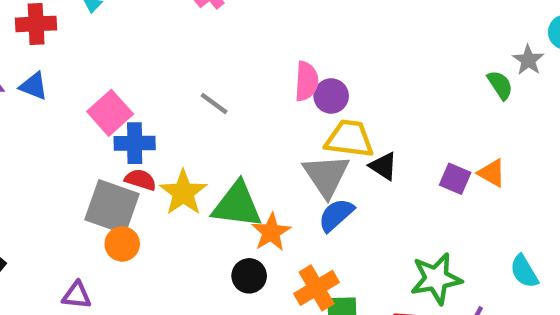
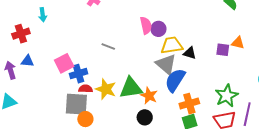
pink square: (110, 113) -> (64, 63), turned 30
blue semicircle: (336, 215) -> (175, 80), size x1.4
orange cross: (317, 288) -> (189, 104), moved, turned 30

